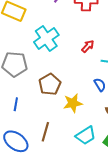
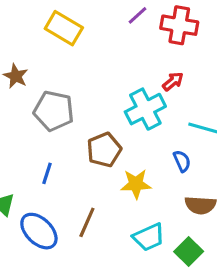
cyan cross: (46, 39) -> (145, 109), moved
red arrow: (88, 46) -> (173, 81), moved

